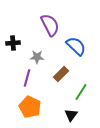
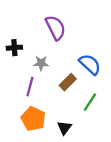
blue semicircle: (76, 46) -> (90, 64), moved
black triangle: (71, 115) -> (64, 128), moved

